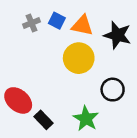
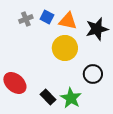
black star: (117, 35) -> (97, 29), turned -30
black rectangle: (44, 120) -> (48, 97), moved

